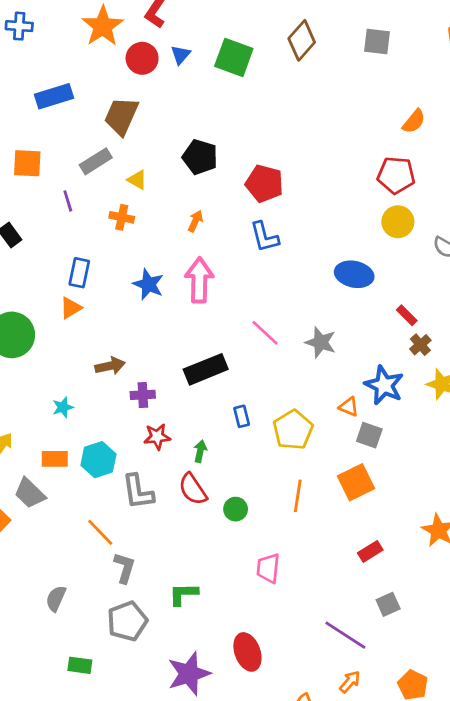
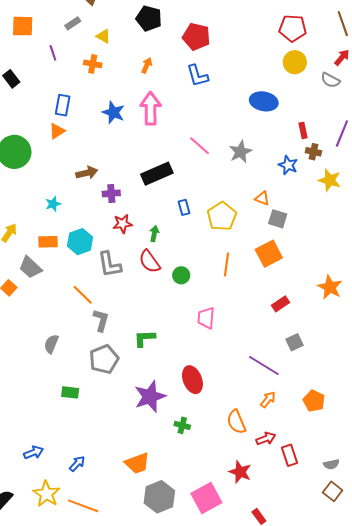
gray rectangle: (96, 161) -> (73, 23), size x0.7
red rectangle: (407, 315) -> (303, 130), turned 35
gray star: (321, 342) -> (240, 152), turned 30
brown cross: (420, 345) -> (313, 152), turned -35
blue star: (384, 385) -> (288, 165), moved, size x0.7

